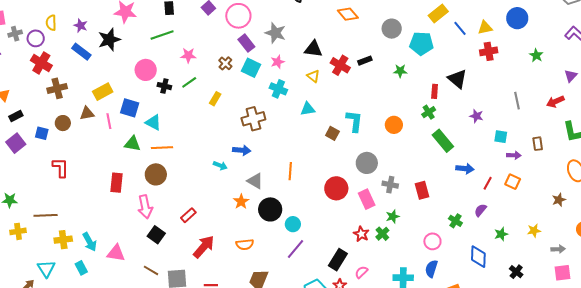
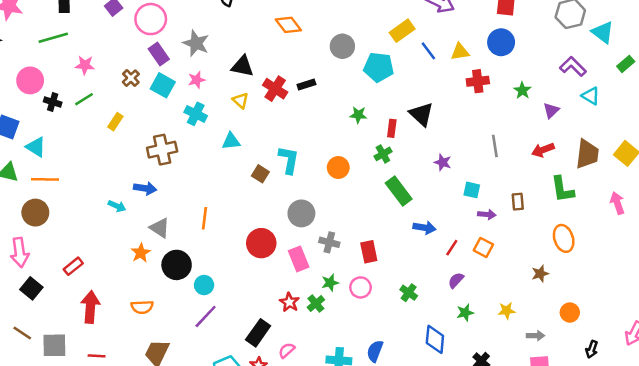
red cross: (489, 51) -> (478, 81), moved
green star: (400, 71) -> (358, 115), moved
purple triangle: (571, 76) -> (551, 110), moved
purple semicircle: (480, 210) -> (456, 280), moved
pink circle: (432, 241) -> (361, 287), moved
red arrow: (204, 247) -> (90, 307), turned -40

